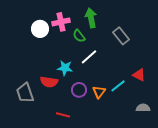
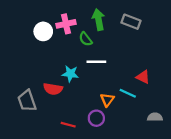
gray rectangle: (121, 36) -> (131, 22), moved, turned -30
white line: (89, 57) -> (96, 62), turned 42
red triangle: (139, 75) -> (143, 77), moved
cyan line: (118, 86) -> (128, 93), turned 63
purple circle: (79, 90) -> (96, 118), moved

